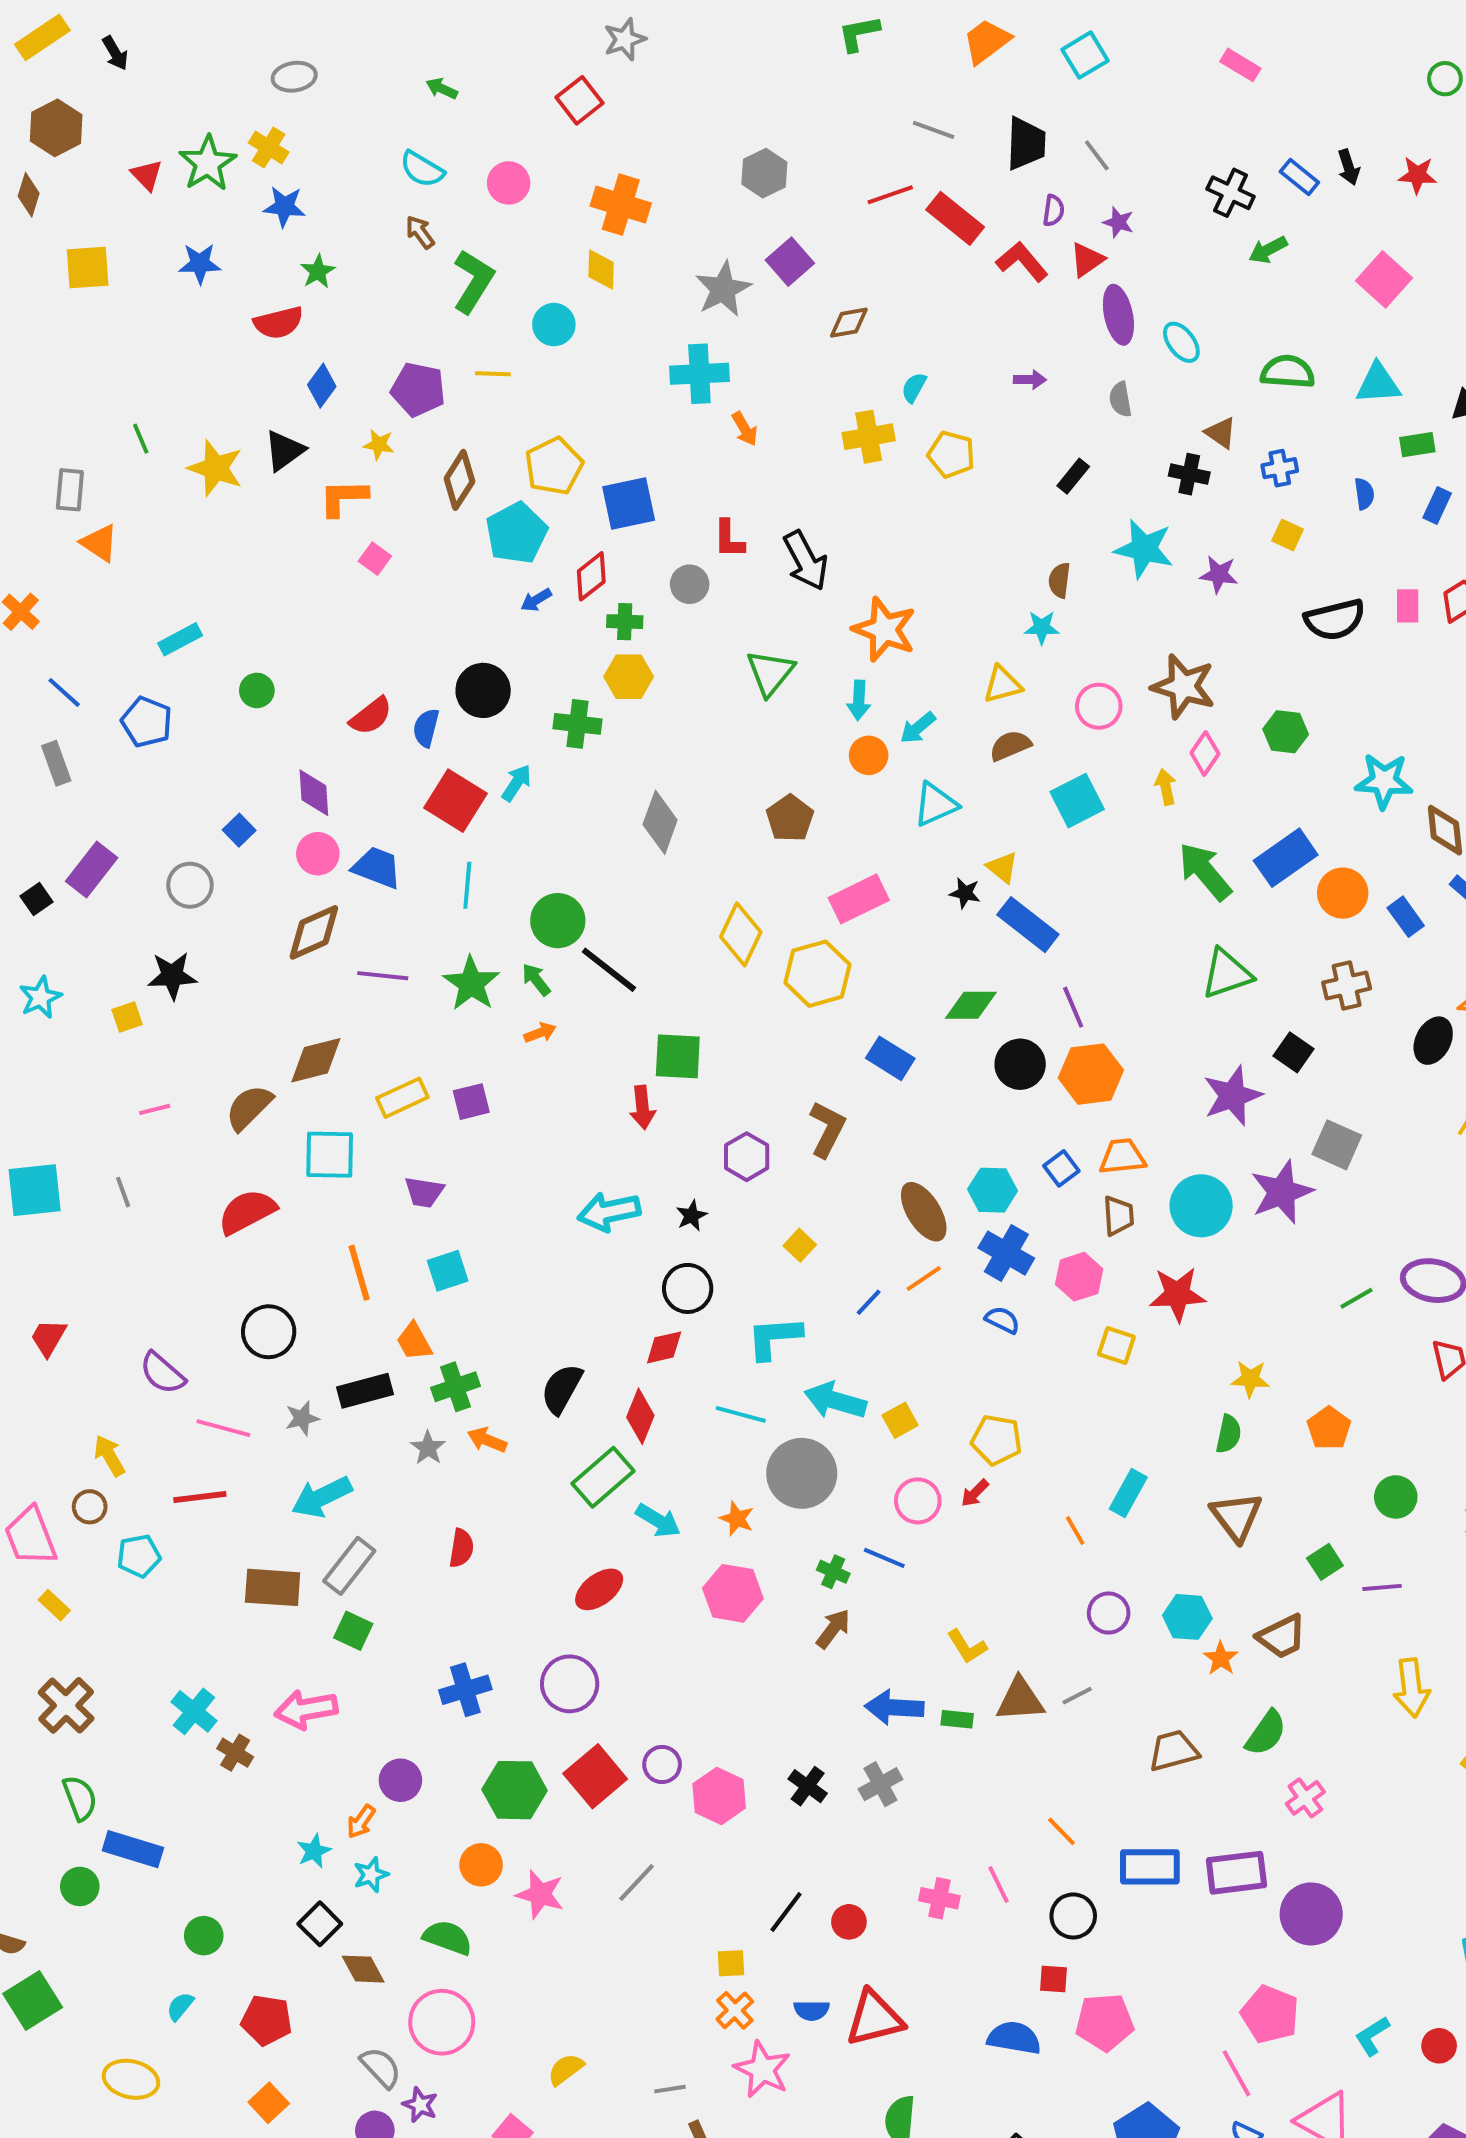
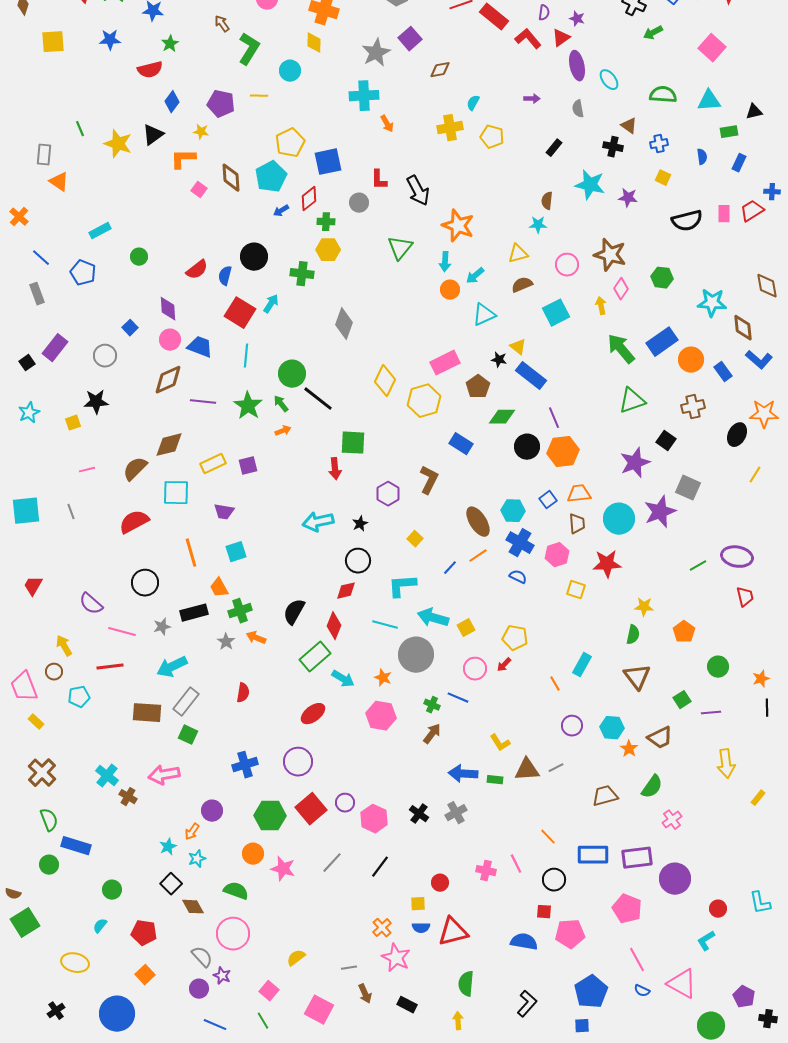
brown diamond: (459, 480) -> (231, 178), moved, turned -36
brown pentagon: (790, 818) -> (478, 387), moved
black line: (786, 1912) -> (380, 867), moved
yellow square: (731, 1963) -> (418, 904), moved
pink pentagon: (1270, 2014) -> (627, 909), moved
red circle: (1439, 2046) -> (718, 909), moved

